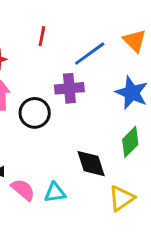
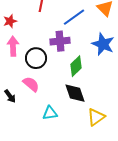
green diamond: (130, 142) -> (76, 66), moved
pink semicircle: (23, 190) -> (31, 84), moved

